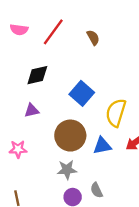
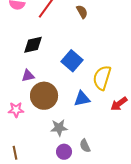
brown circle: (70, 136) -> (44, 96), moved
blue triangle: (102, 146) -> (82, 99), moved

